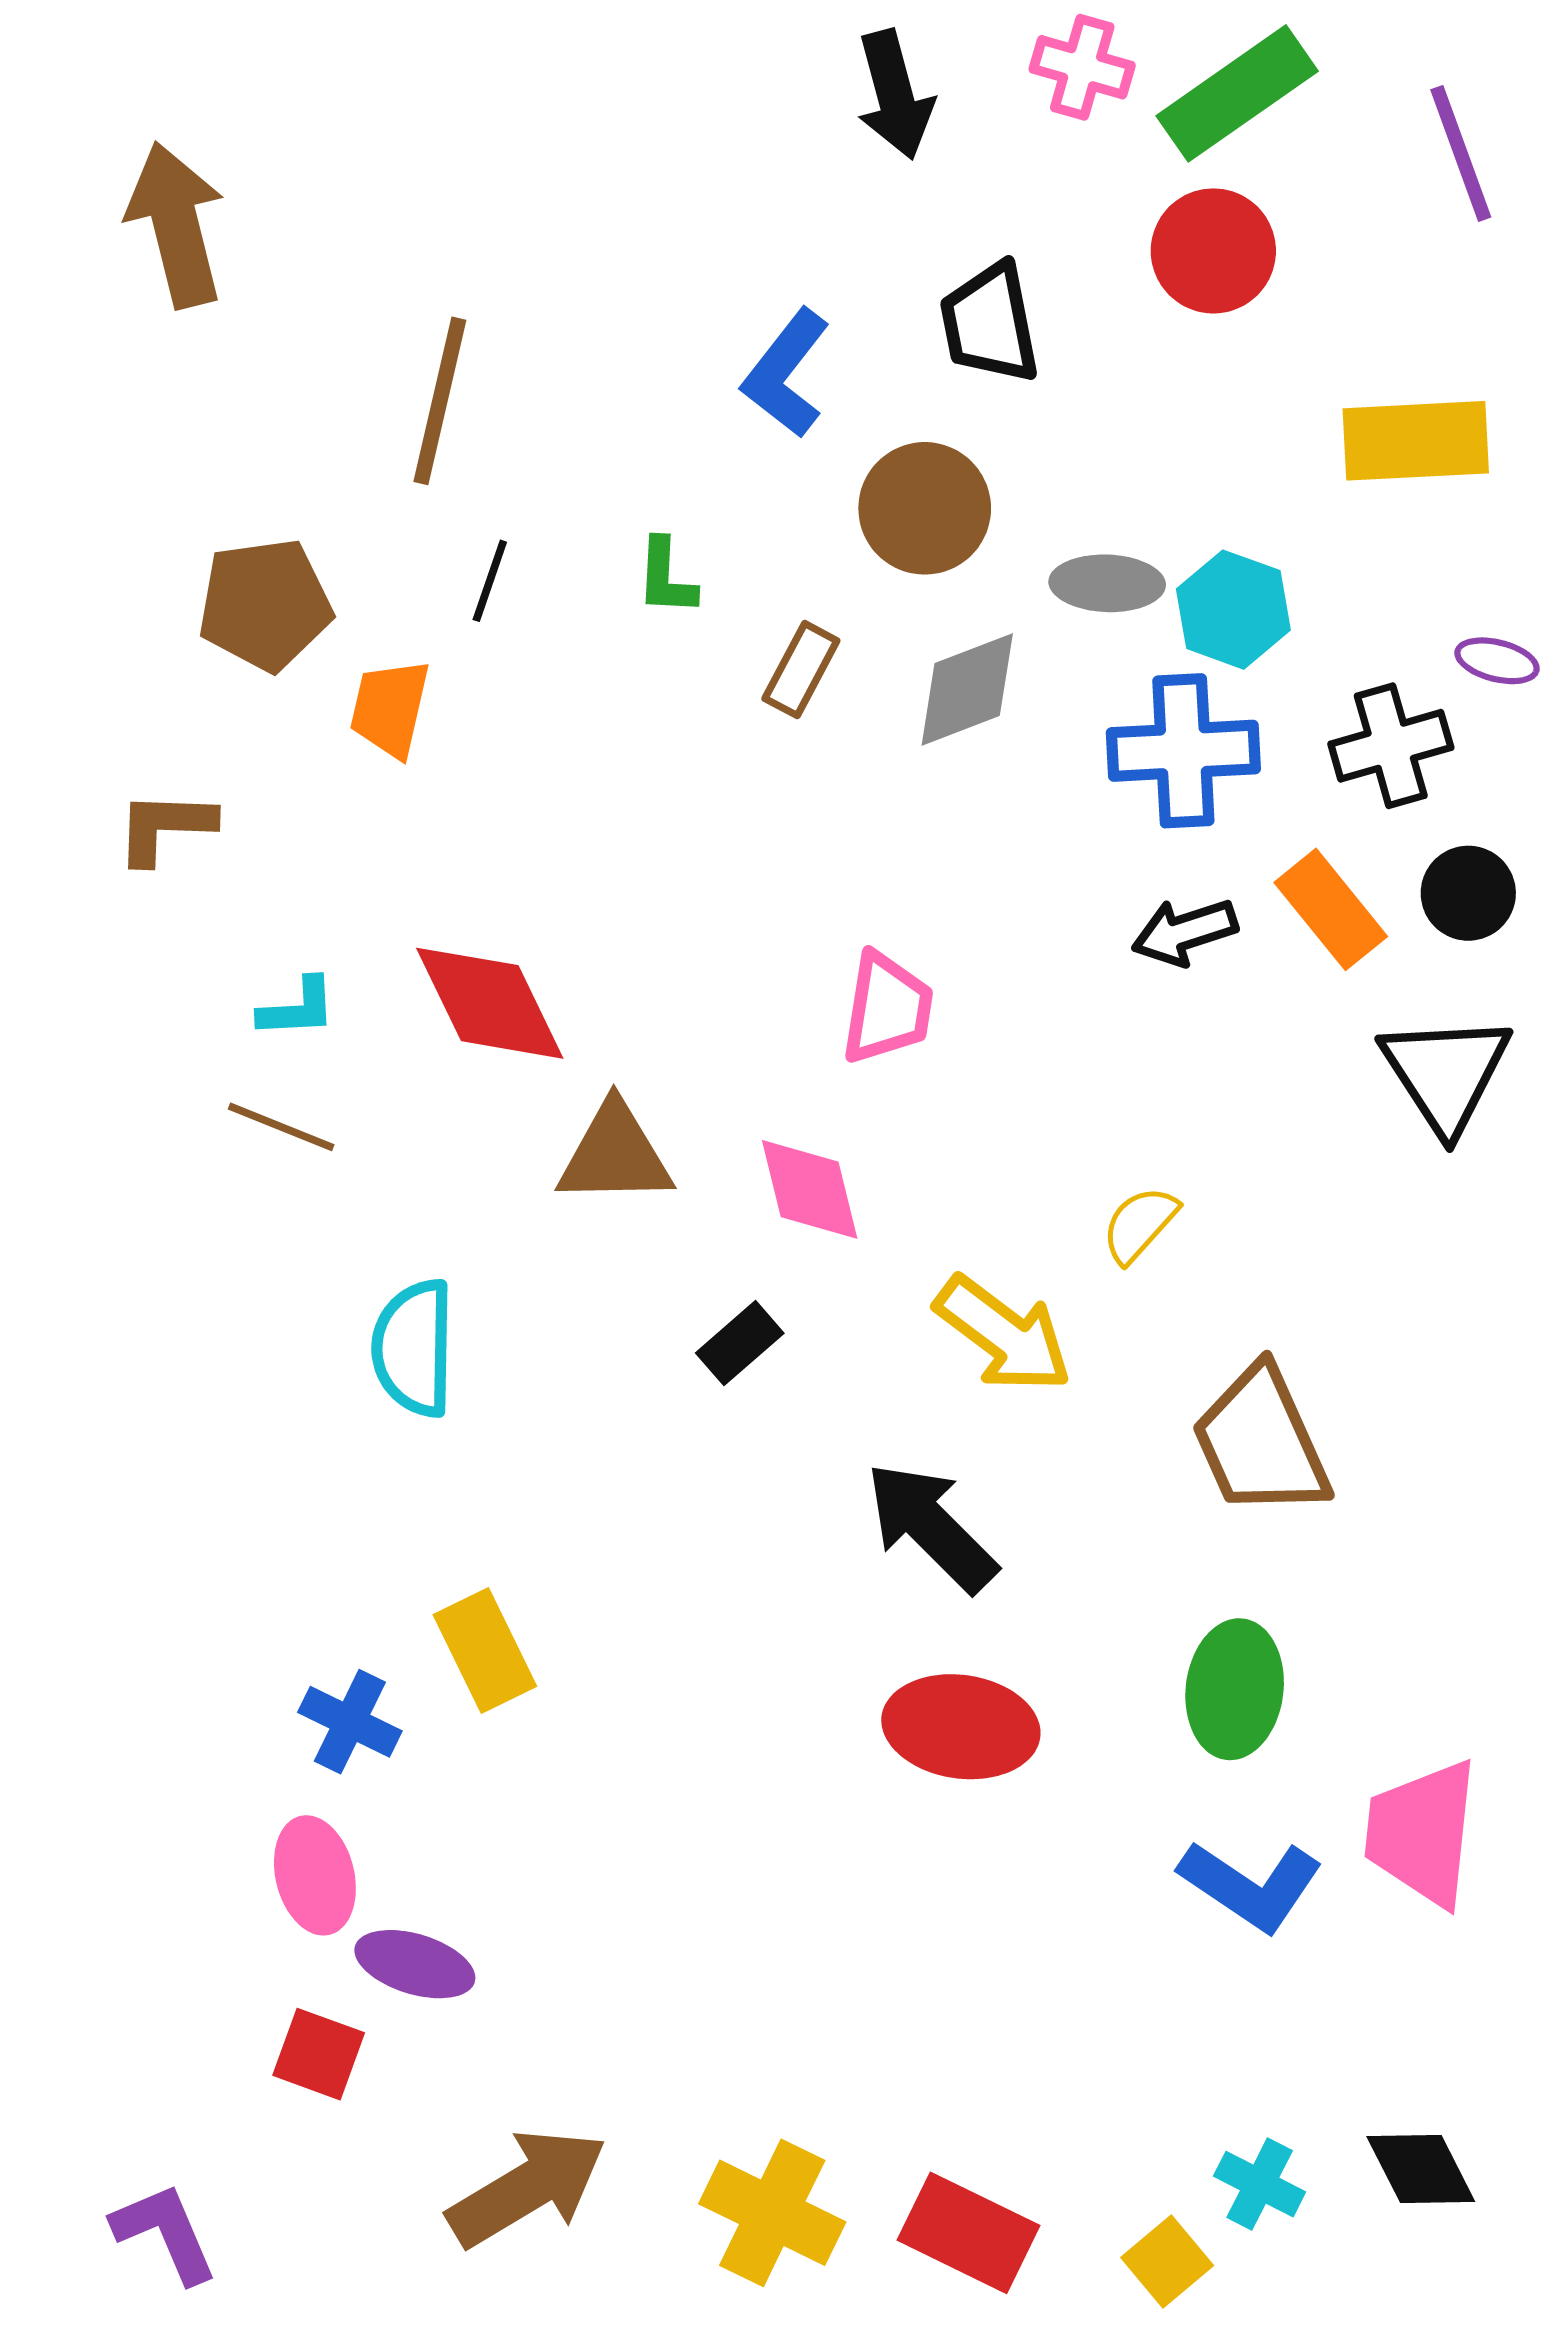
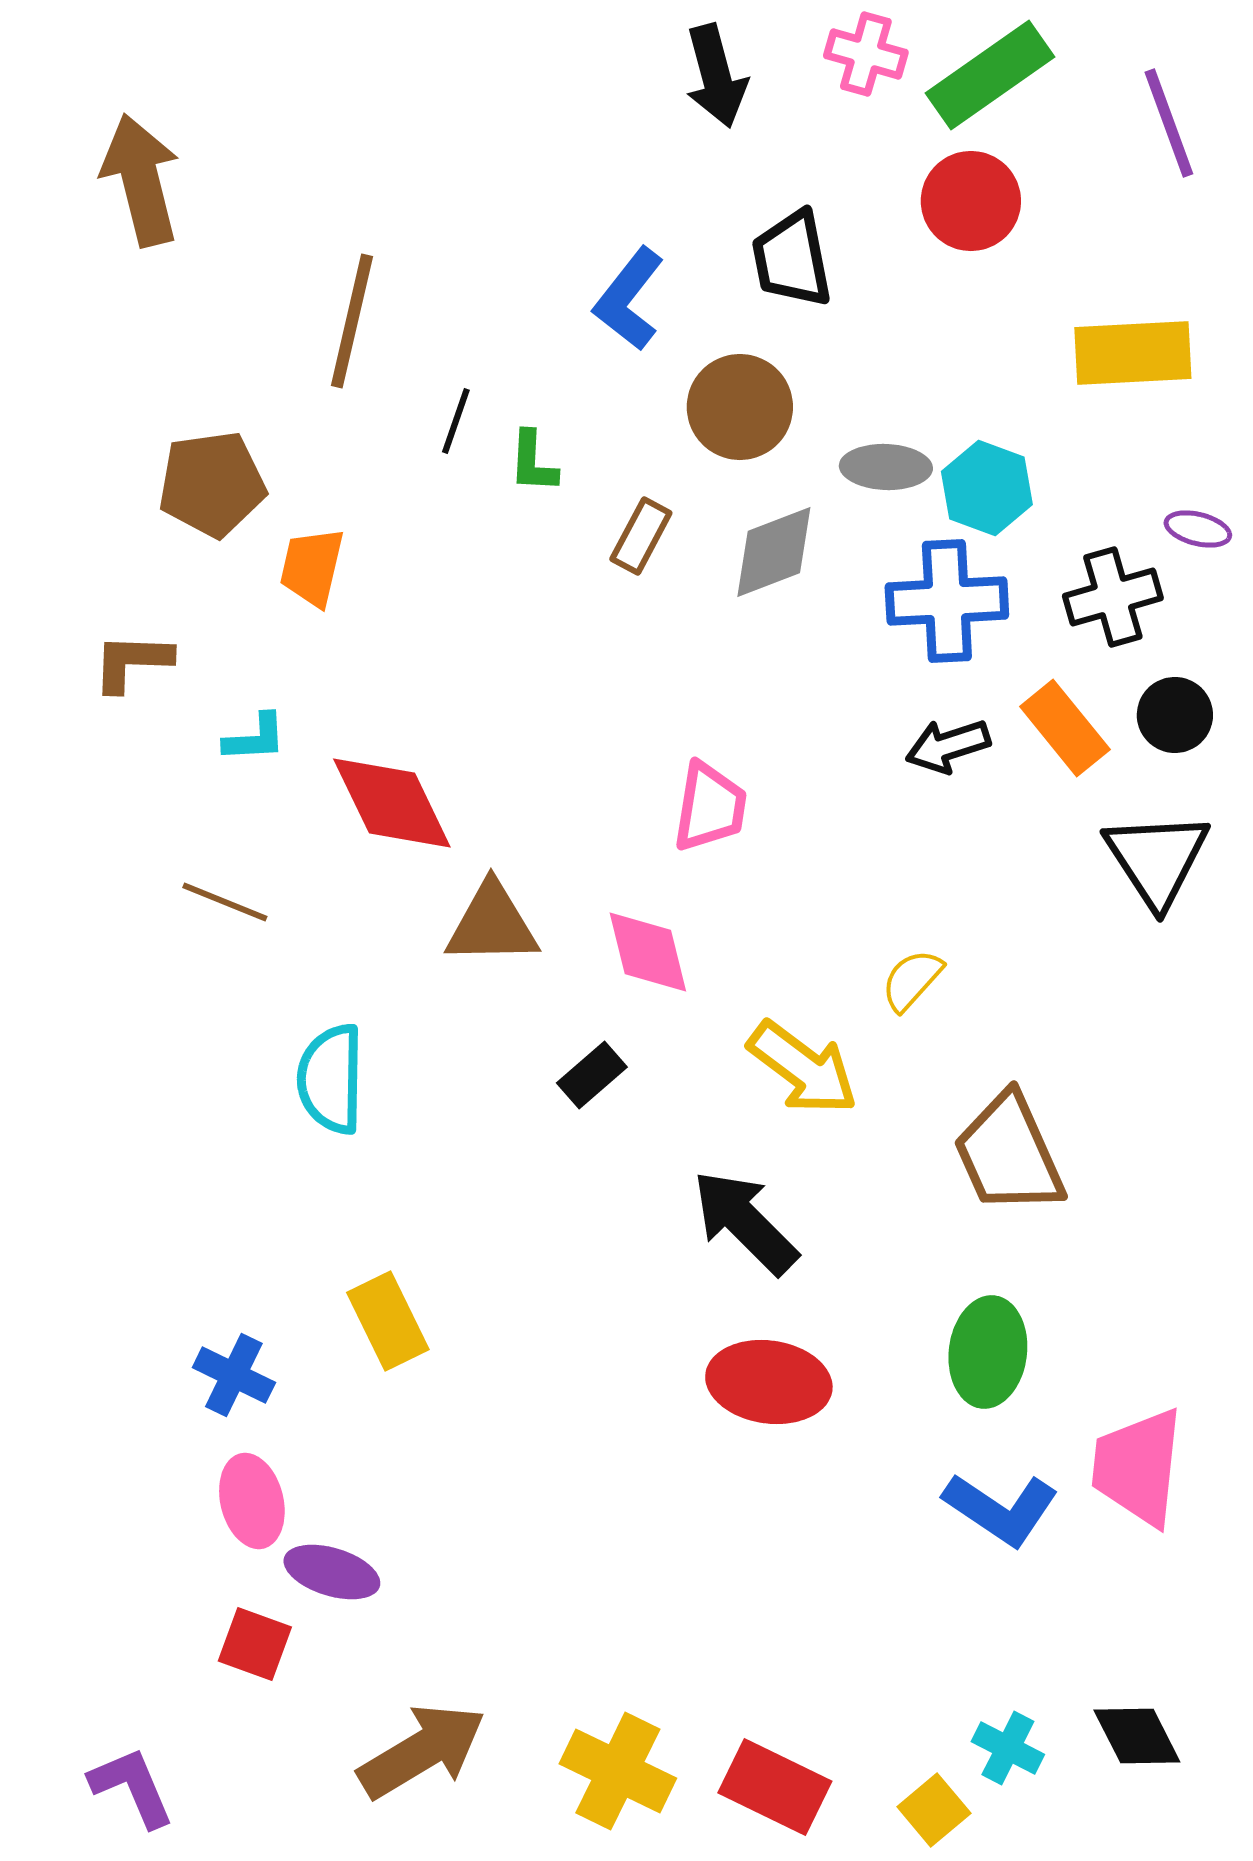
black line: (490, 581) -> (456, 421), moved
cyan L-shape: (297, 1008) -> (255, 738), moved
blue cross: (350, 1722) -> (234, 1375), moved

